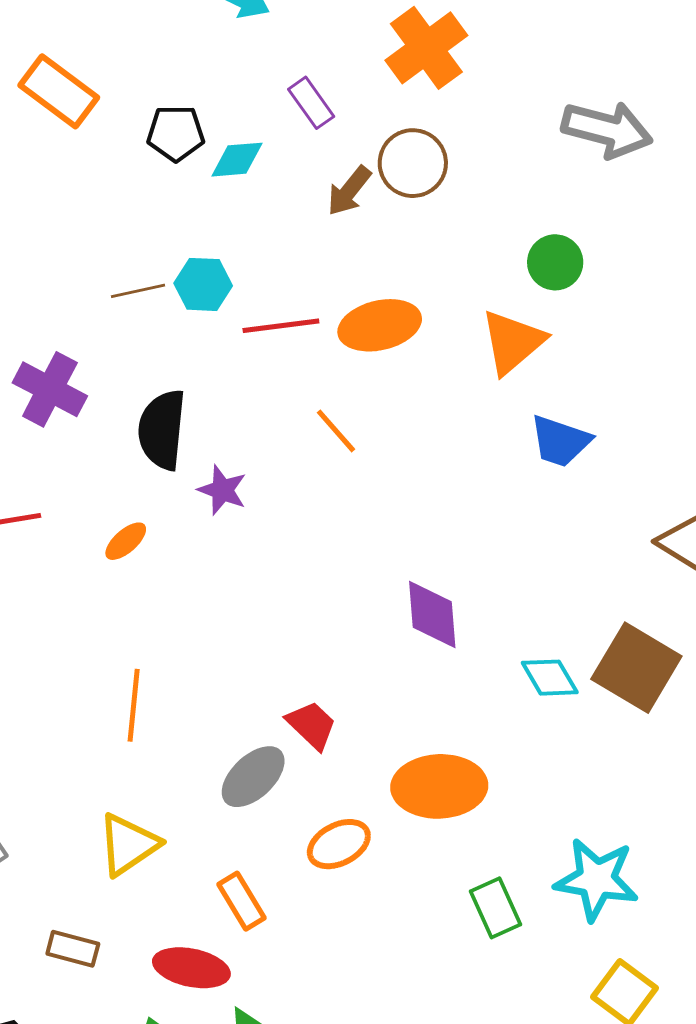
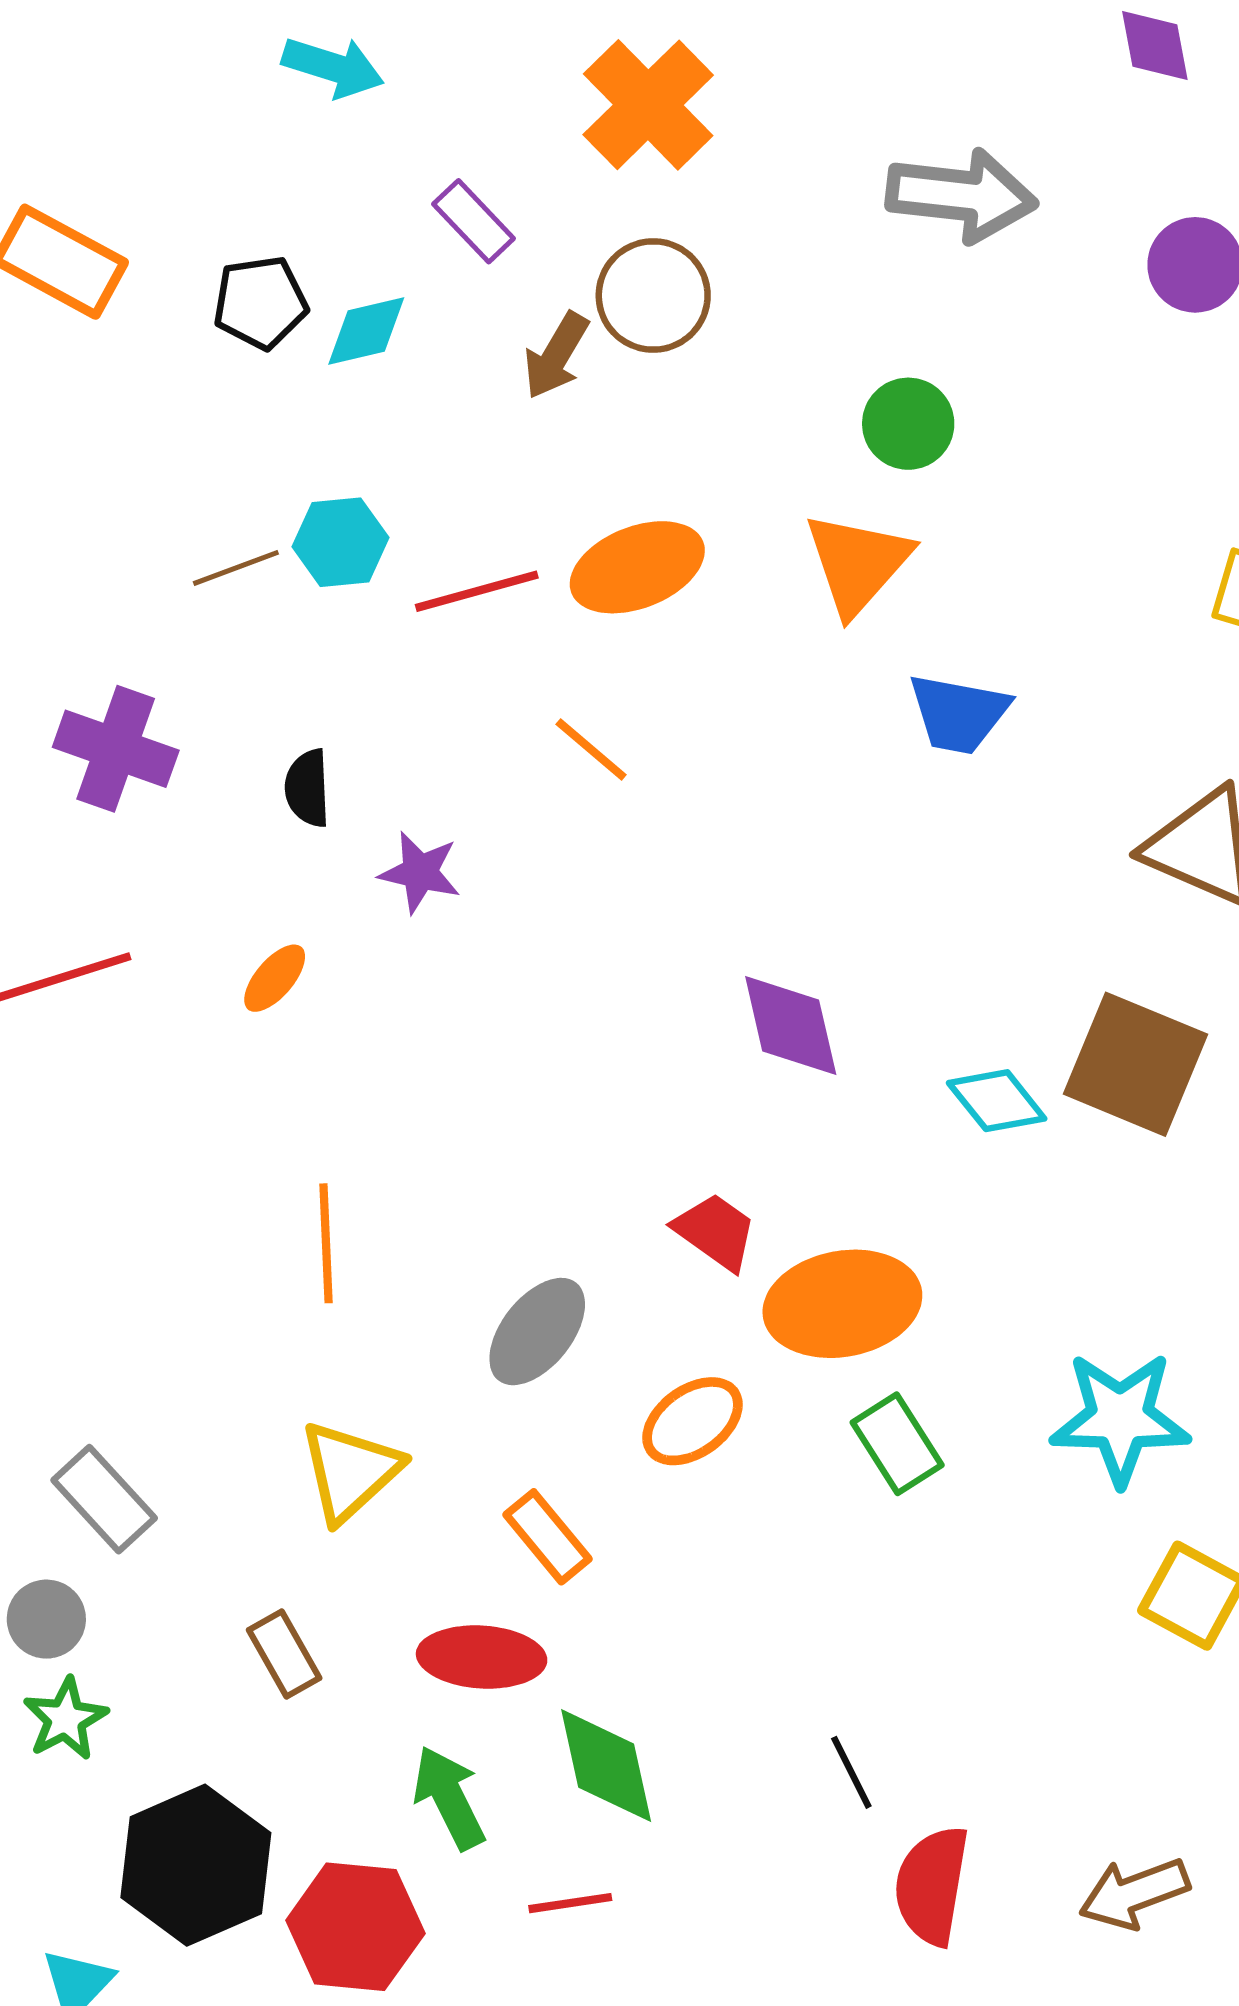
black semicircle: (162, 430) -> (308, 788), size x0.6
red trapezoid: (312, 725) -> (716, 1231), moved
green rectangle: (495, 908) -> (897, 1444), moved
brown rectangle: (73, 949) -> (284, 1654), turned 54

